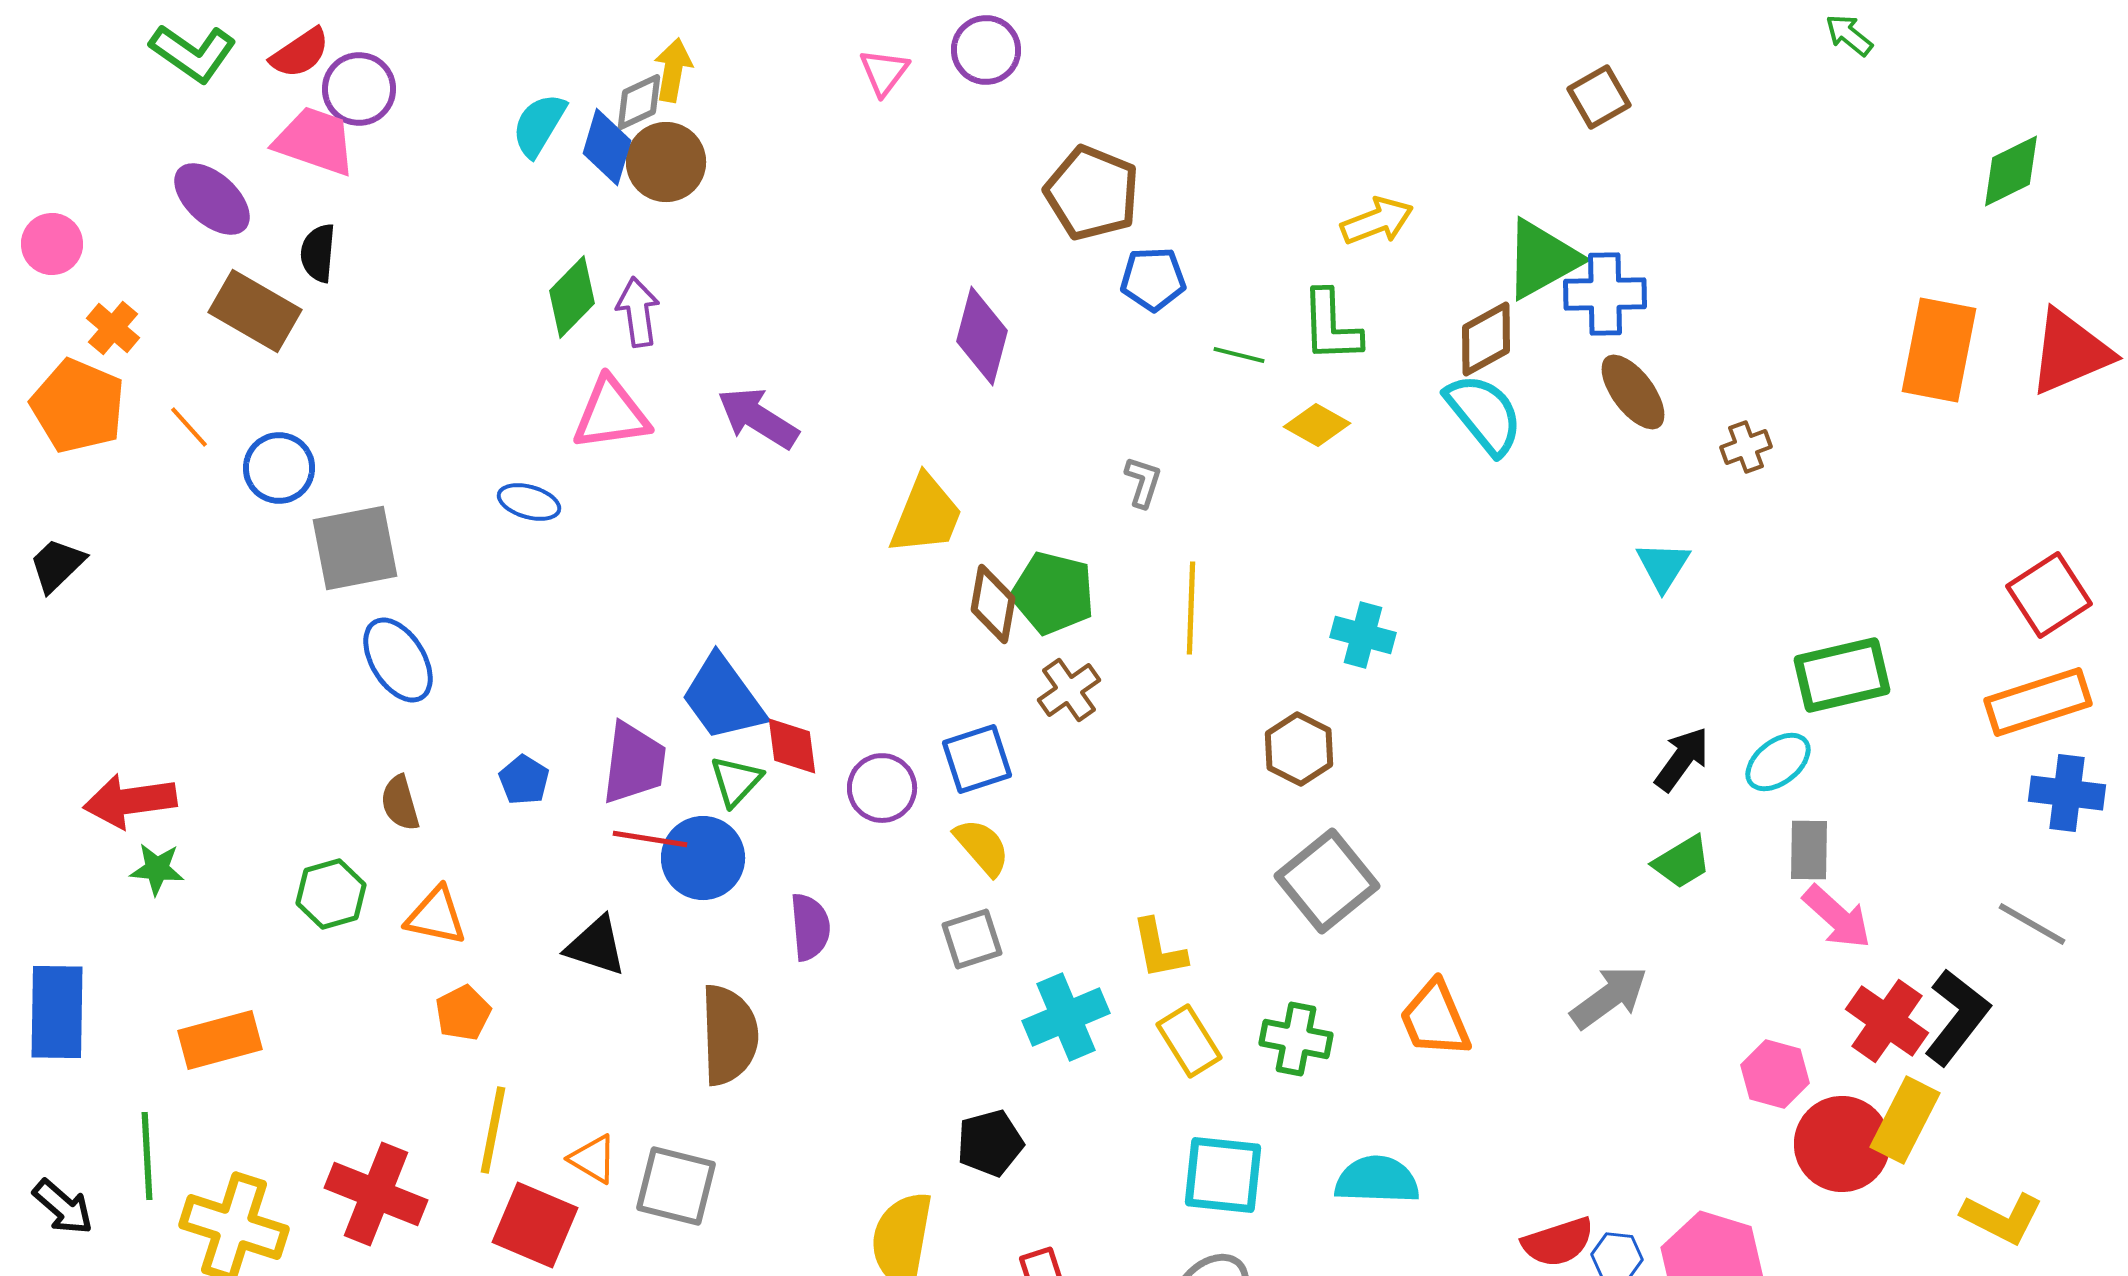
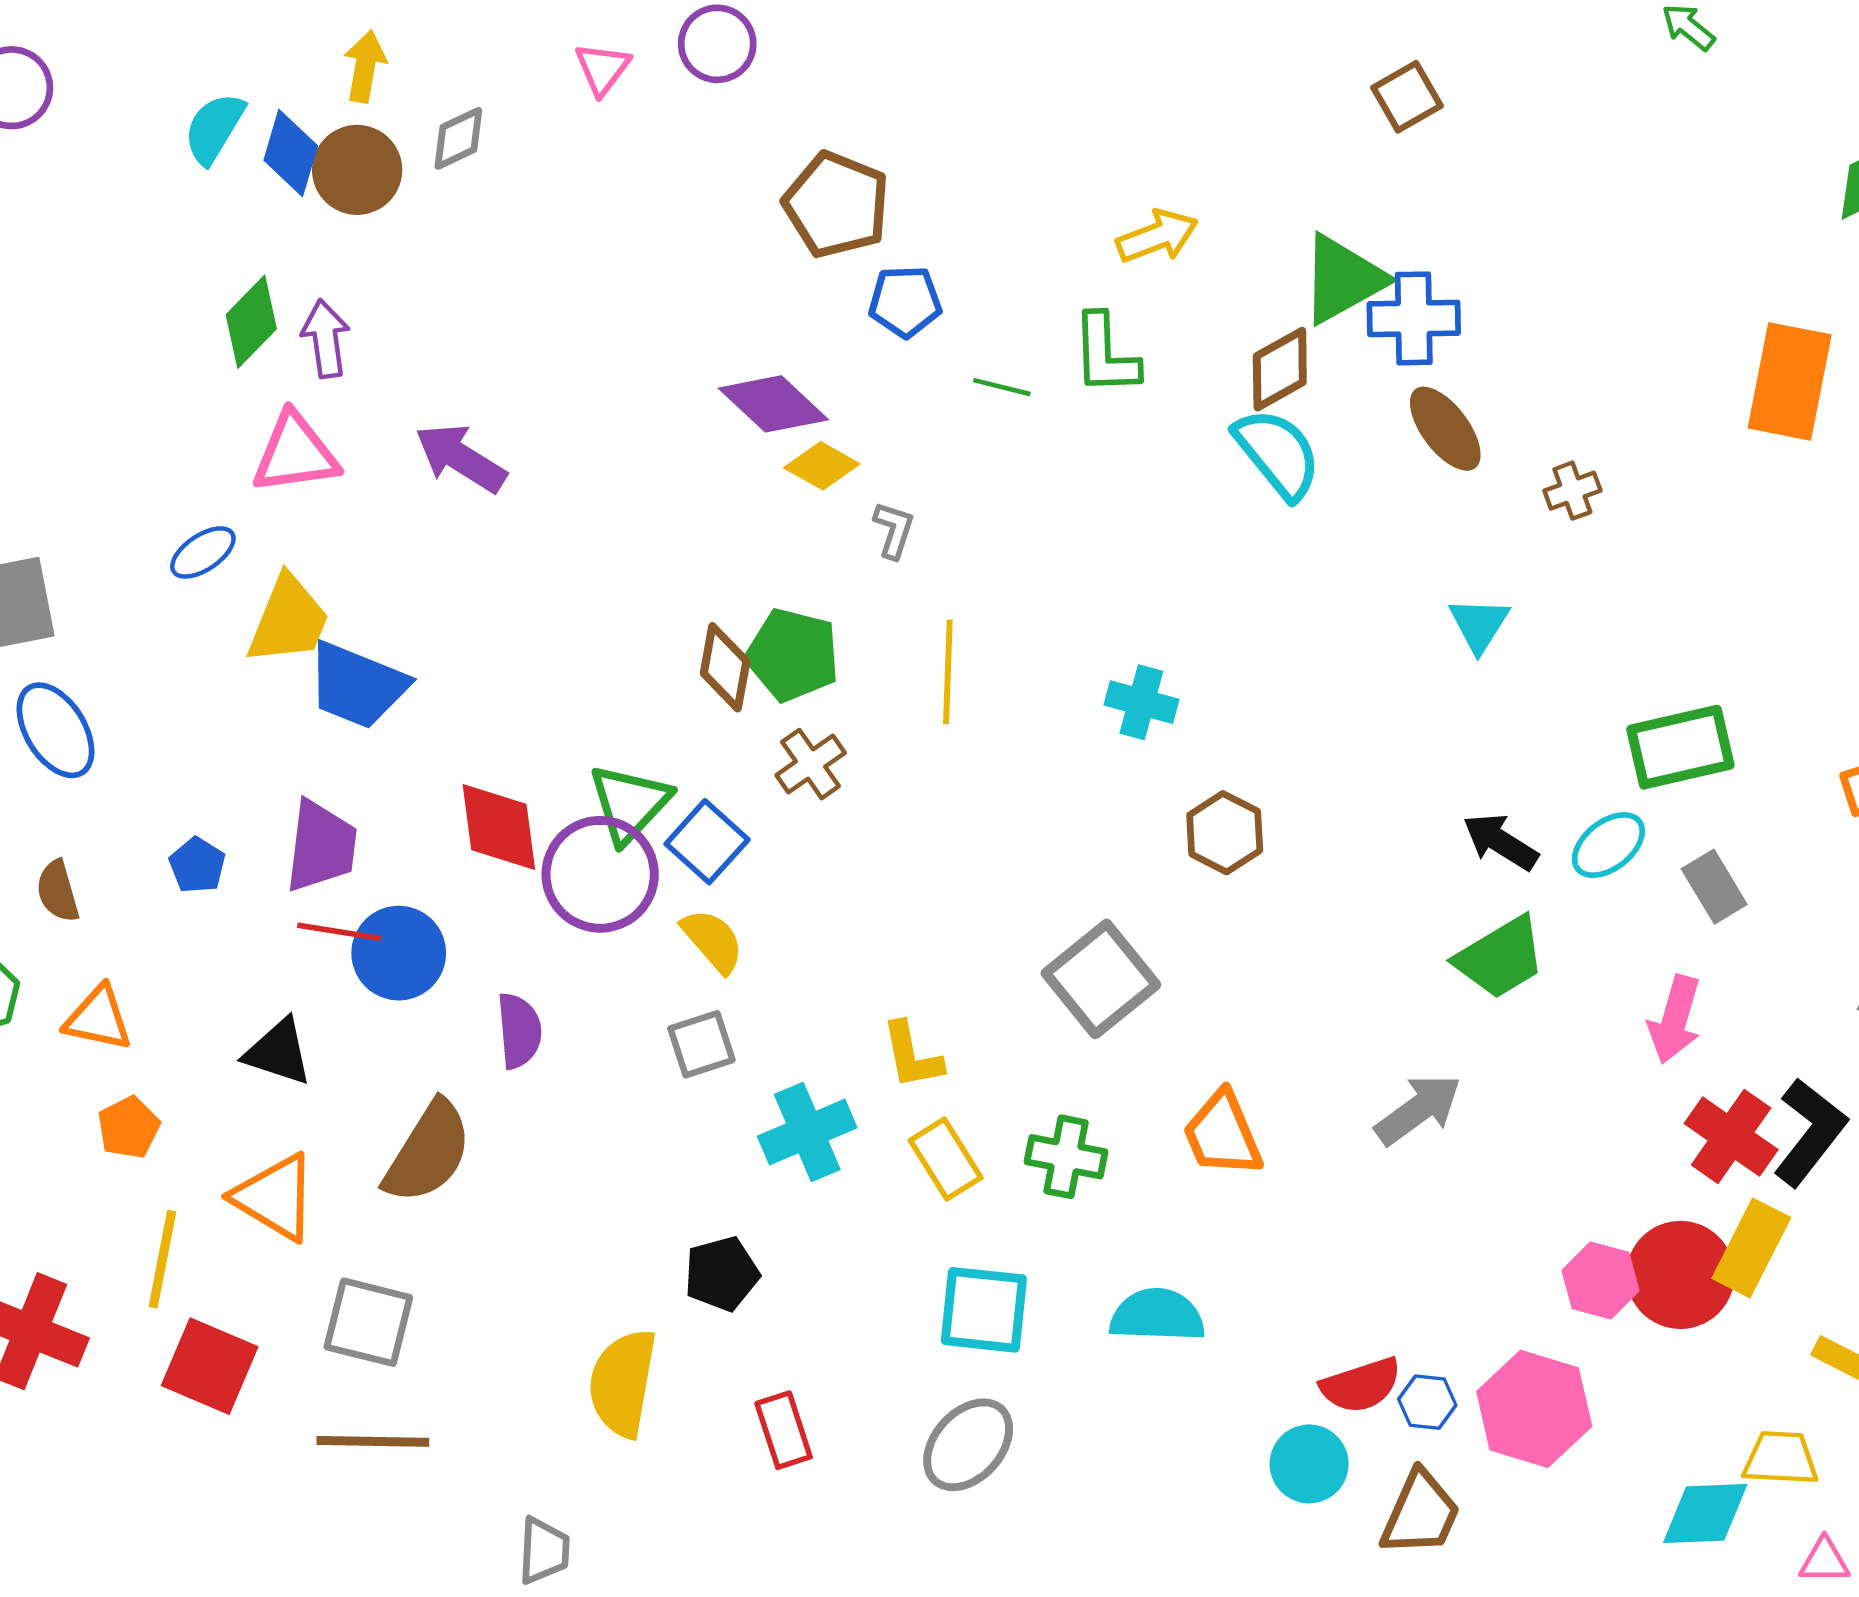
gray diamond: (639, 102) -> (458, 138), moved
purple diamond: (982, 336) -> (773, 404), moved, turned -62
yellow diamond: (1317, 425) -> (822, 466), moved
blue ellipse: (529, 502) -> (203, 552), turned -50
yellow trapezoid: (926, 515) -> (288, 620), moved
blue trapezoid: (723, 698) -> (357, 685), moved, turned -32
red diamond: (792, 746) -> (499, 827), size x1.4
brown hexagon: (1299, 749) -> (1225, 833), moved
blue square: (977, 759) -> (707, 842), turned -30
black arrow: (1682, 759) -> (1500, 842), turned -94
green triangle: (736, 781) -> (629, 803), moved, size x1.4
purple circle: (882, 788) -> (600, 874), size x1.5
gray rectangle: (1809, 850) -> (1714, 887), moved, turned -32
green trapezoid: (1682, 862) -> (1500, 958), size x1.4
pink arrow: (1837, 917) -> (1675, 1019), turned 64
brown semicircle: (729, 1035) -> (428, 1152), turned 34
pink hexagon: (1775, 1074) -> (1601, 1281), moved
orange triangle: (593, 1159) -> (275, 1197), moved, size x1.6

